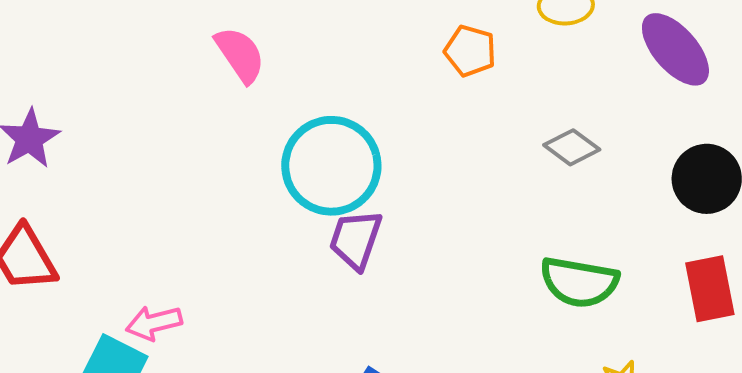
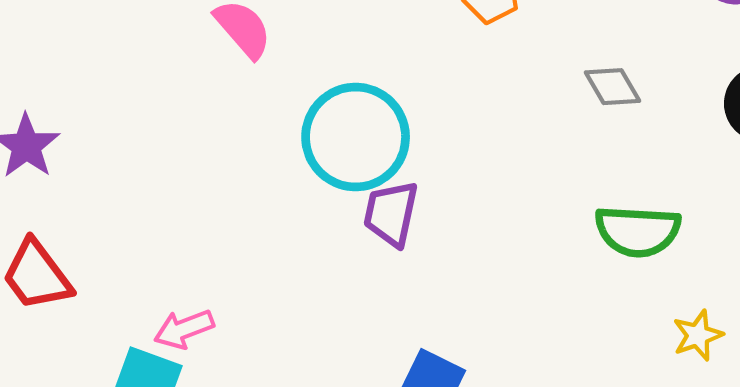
gray diamond: (572, 147) -> (613, 87), turned 30

